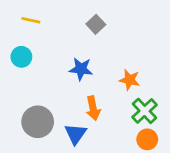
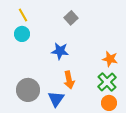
yellow line: (31, 20) -> (23, 15), turned 48
cyan circle: (21, 57) -> (22, 34), moved
orange star: (130, 80) -> (110, 59), moved

